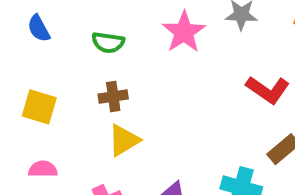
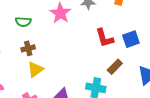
red L-shape: (268, 90) -> (105, 38), turned 45

